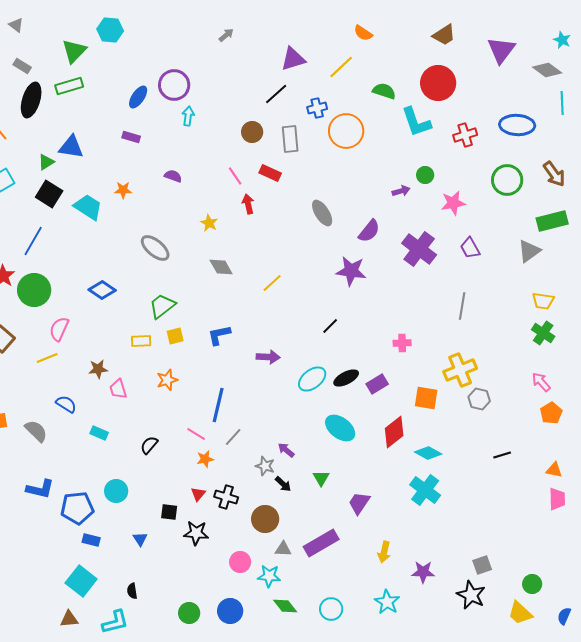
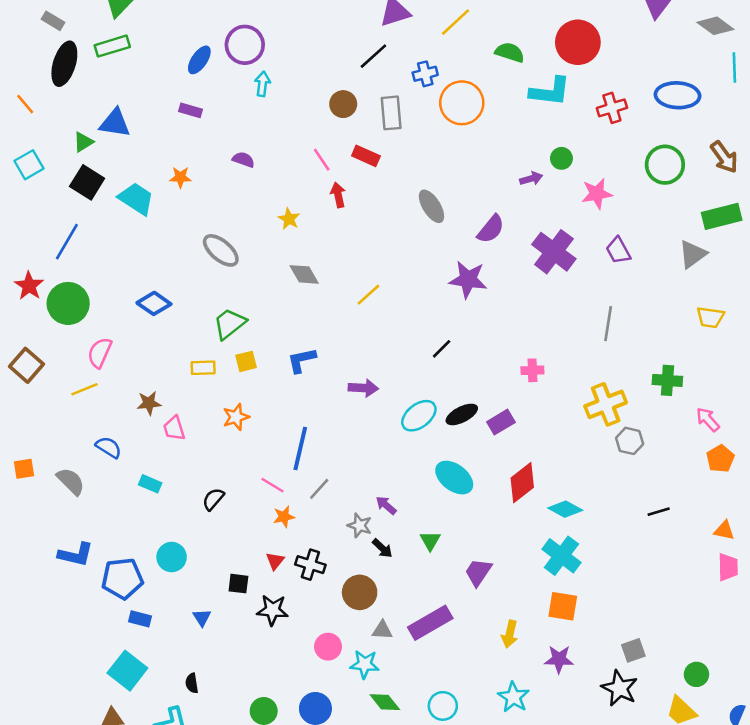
cyan L-shape: (416, 122) -> (550, 91), turned -64
green cross: (543, 333) -> (667, 380), moved, turned -30
orange square: (426, 398) -> (563, 606), moved

